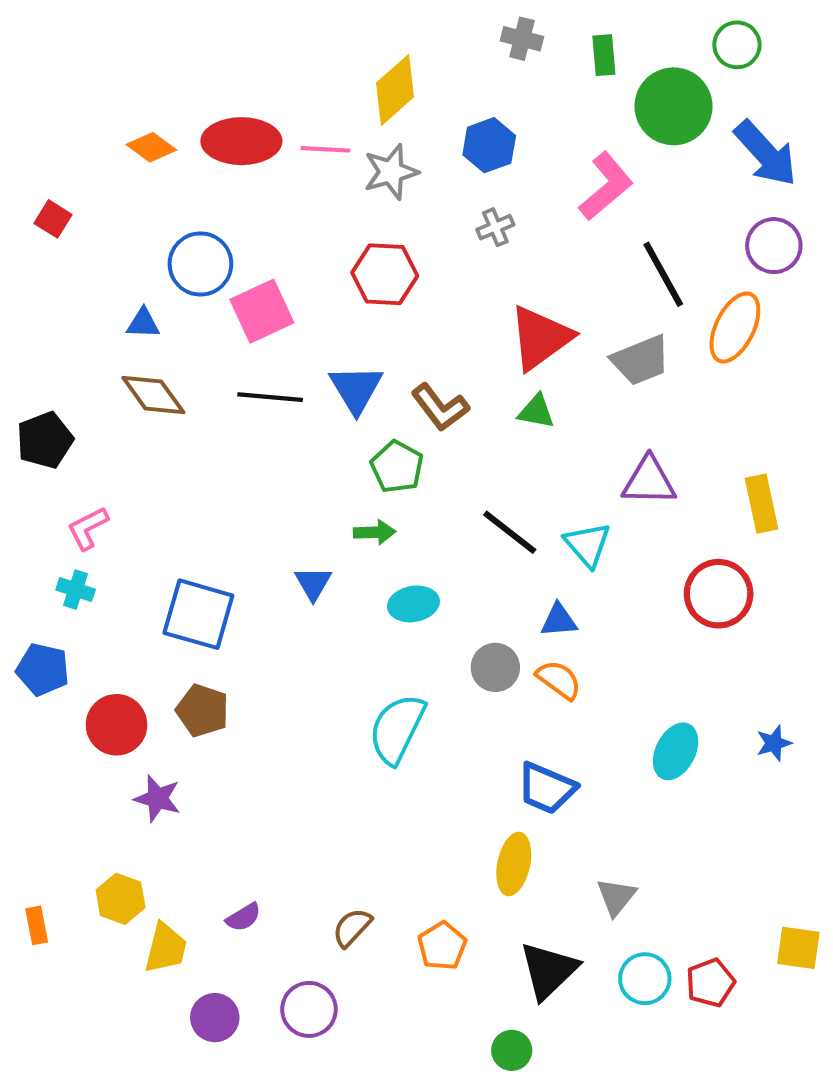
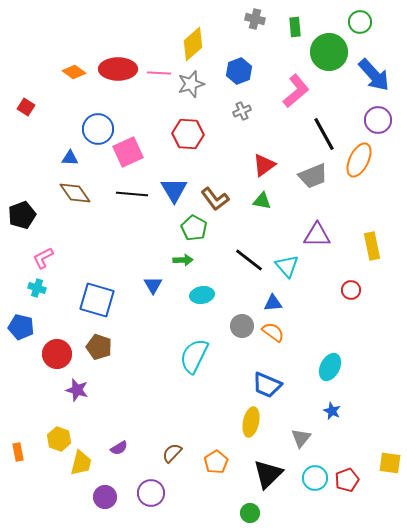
red triangle: (540, 338) -> (264, 165), size x0.7
red circle: (719, 594) -> (351, 290), size x0.6
blue star: (774, 743) -> (332, 411), moved, turned -30

